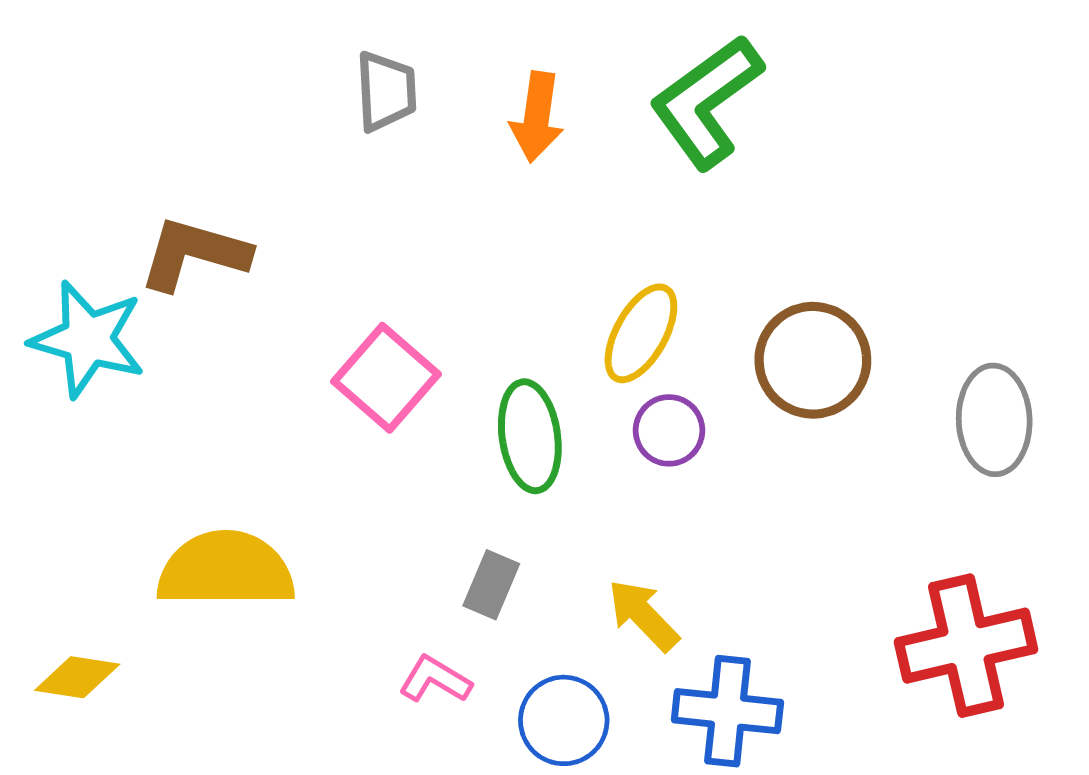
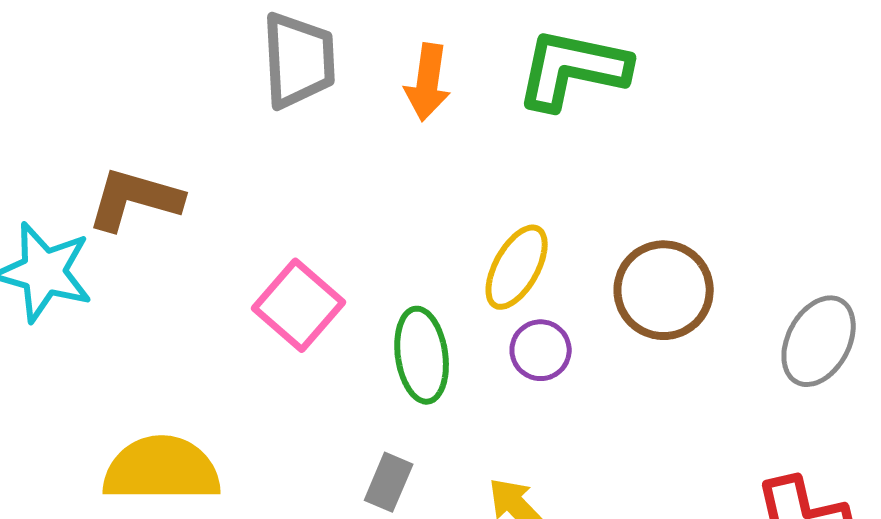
gray trapezoid: (386, 91) -> (299, 60), size x1.4
green L-shape: (706, 102) -> (573, 69), turned 48
gray ellipse: (994, 420) -> (819, 341), turned 30

